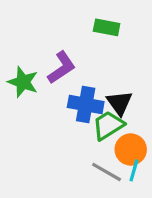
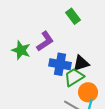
green rectangle: (107, 27) -> (73, 16), turned 42
black triangle: (119, 103) -> (81, 63), turned 48

